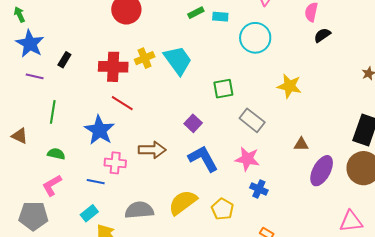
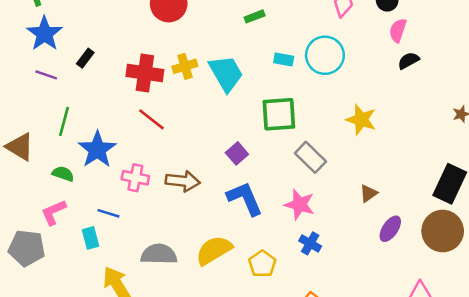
cyan rectangle: (220, 17) -> (284, 59), moved
green square: (223, 89) -> (279, 114), size x1.4
blue star: (99, 130) -> (97, 149), moved
brown triangle: (20, 136) -> (20, 147), size x1.4
brown triangle: (301, 144) -> (368, 193), turned -42
pink cross: (115, 163) -> (135, 178), moved
purple ellipse: (322, 171) -> (390, 229), size x0.7
cyan rectangle: (89, 213) -> (91, 238), moved, turned -72

